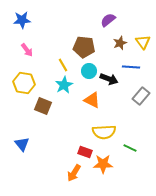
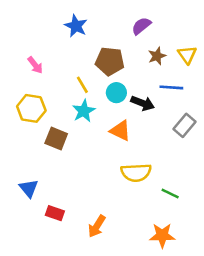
blue star: (22, 20) -> (76, 26), moved, turned 30
red rectangle: (85, 152) -> (55, 213), moved
orange star: (103, 164) -> (162, 235), moved

